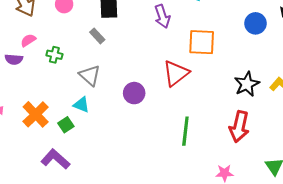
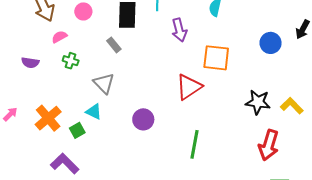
pink semicircle: (28, 40) -> (59, 37), moved
black star: (247, 84) -> (258, 102), turned 30
purple circle: (134, 93) -> (143, 119), moved
red arrow: (239, 127) -> (269, 145), moved

